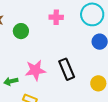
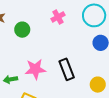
pink cross: (56, 17) -> (58, 17), turned -32

